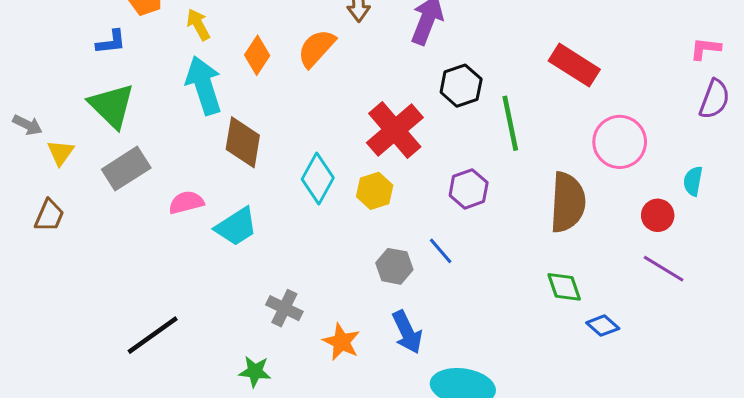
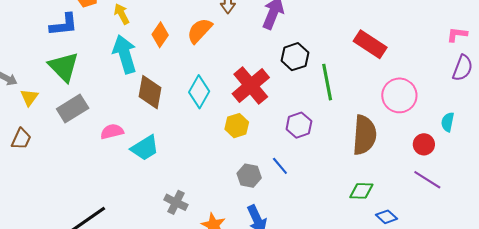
blue L-shape: (111, 42) -> (64, 25), size x1.4
cyan diamond: (318, 178) -> (199, 92), moved
green diamond: (564, 287) -> (361, 191), turned -70

